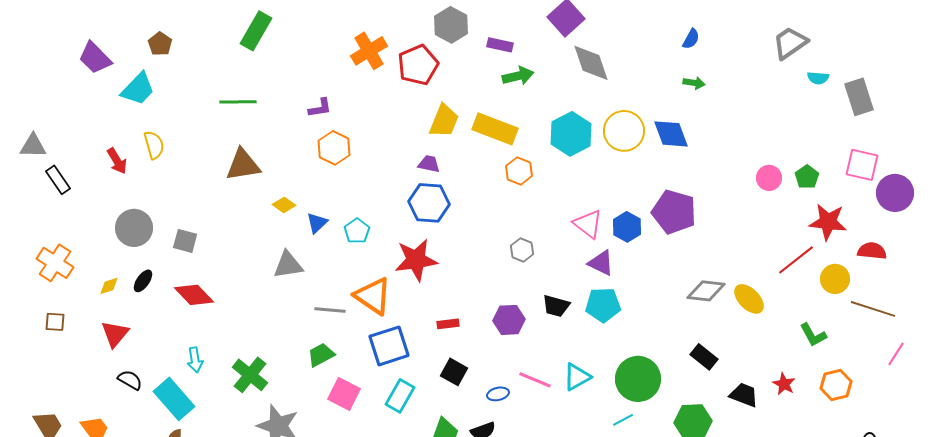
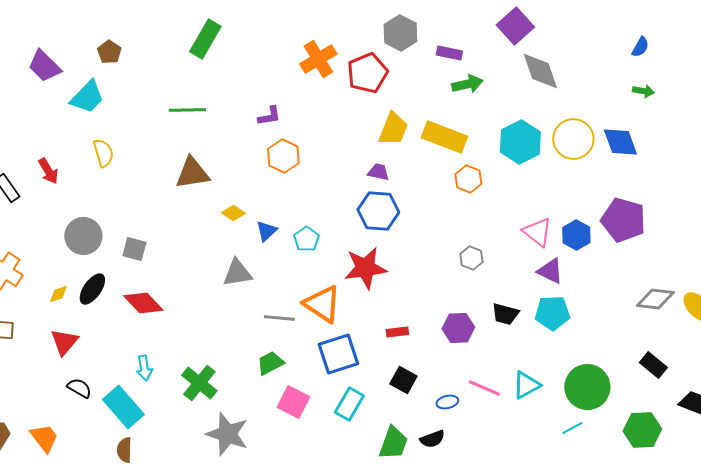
red arrow: (117, 161) -> (48, 171), moved
black ellipse: (143, 281) -> (92, 289), size x1.4

